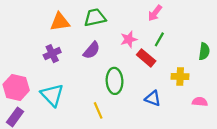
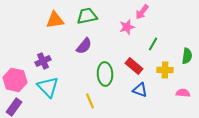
pink star: (129, 39) -> (127, 27), moved
green line: (159, 39) -> (153, 44), moved
green semicircle: (204, 51) -> (187, 56), moved
purple cross: (52, 54) -> (43, 61), moved
red rectangle: (146, 58) -> (134, 66), moved

